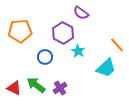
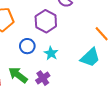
cyan star: (78, 51) -> (51, 53), moved

